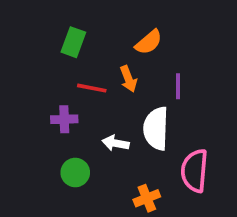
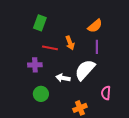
orange semicircle: (149, 42) -> (95, 26), moved
white semicircle: (156, 128) -> (85, 70), turned 40
pink semicircle: (195, 171) -> (106, 93), size x0.6

